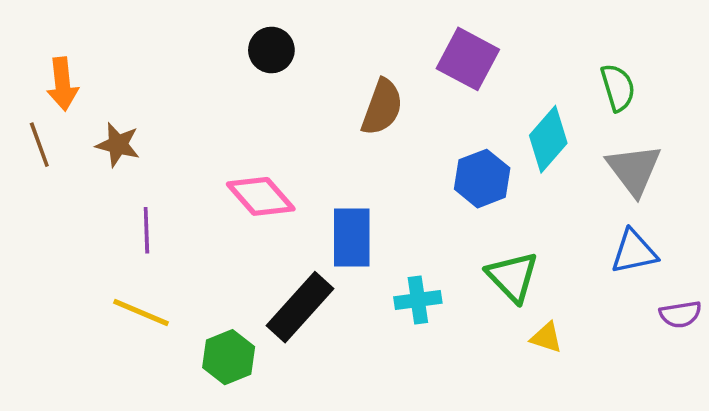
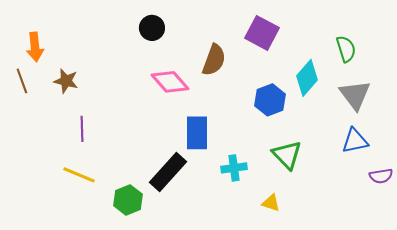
pink diamond: (261, 196) -> (170, 82), moved
yellow triangle: (546, 337) -> (271, 203), moved

